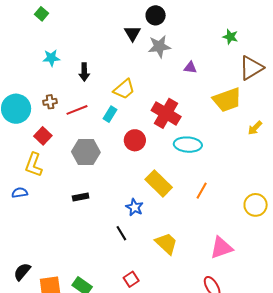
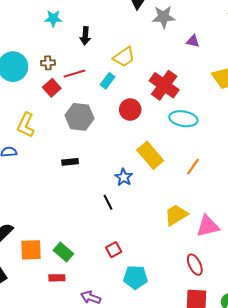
red square: (43, 136) -> (52, 88), moved
yellow trapezoid: (166, 243) -> (176, 215), moved, turned -80

